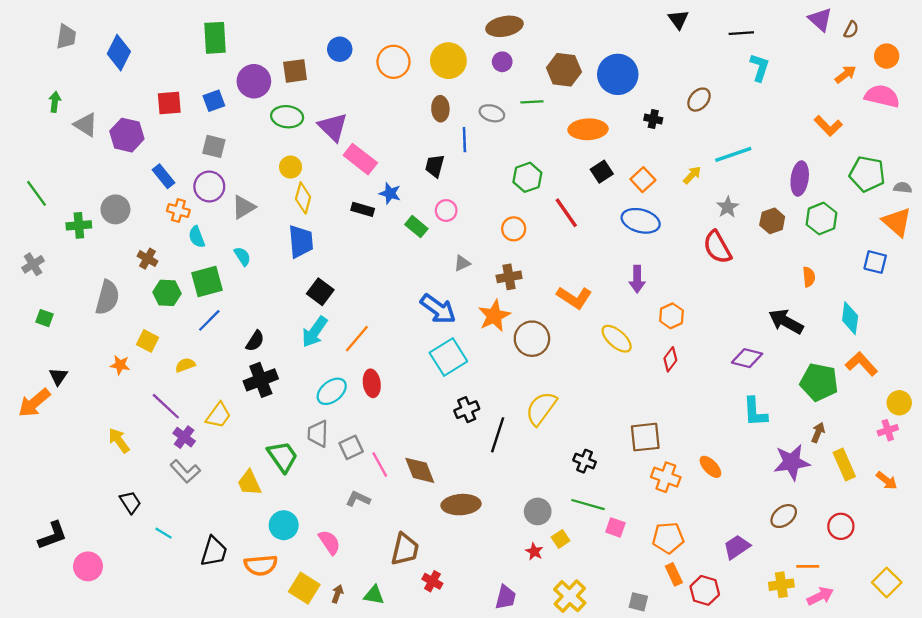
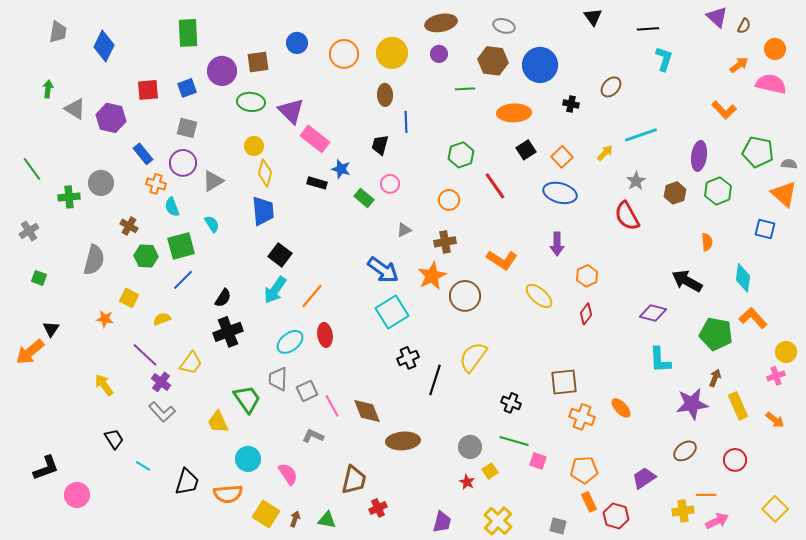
gray ellipse: (492, 113) -> (504, 26), moved
red cross: (432, 581) -> (378, 508), turned 36

